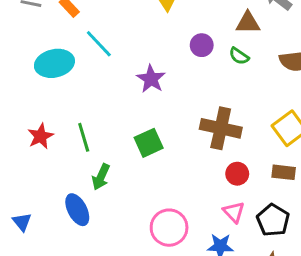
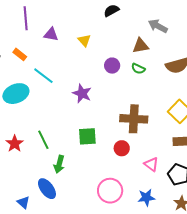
green square: (149, 143) -> (87, 136), turned 30
red circle: (237, 174) -> (122, 148), moved
pink triangle: (234, 212) -> (151, 164), moved
blue triangle: (22, 222) -> (23, 202), moved

